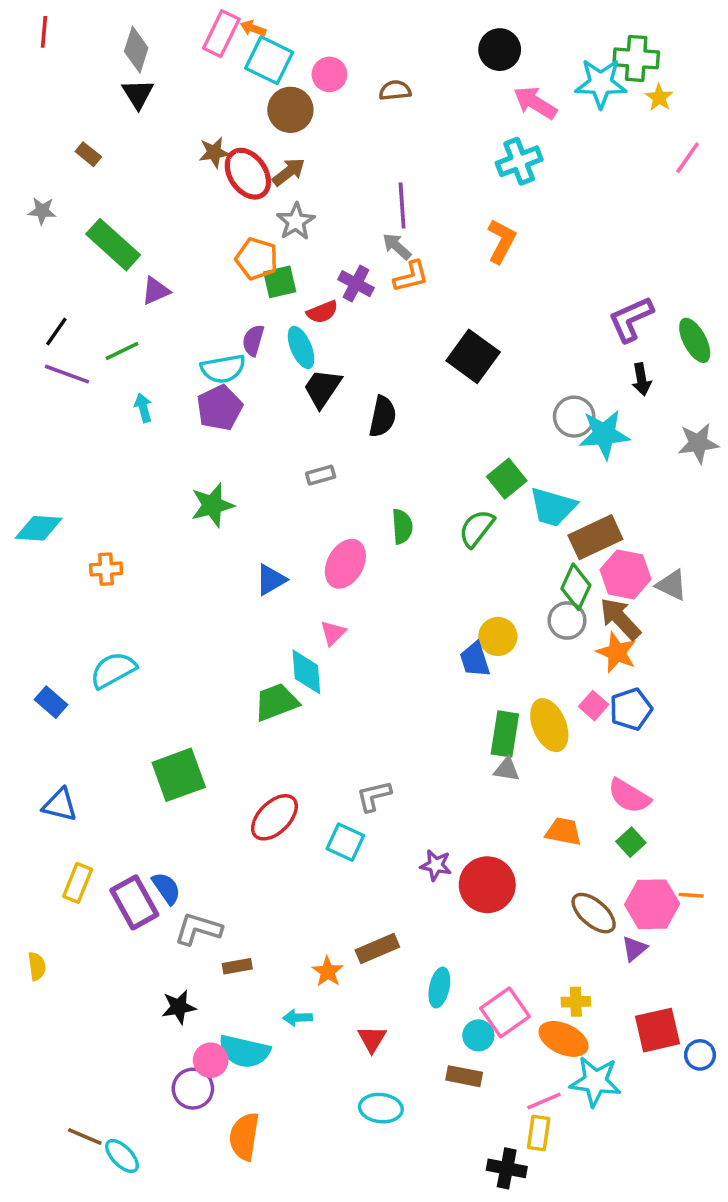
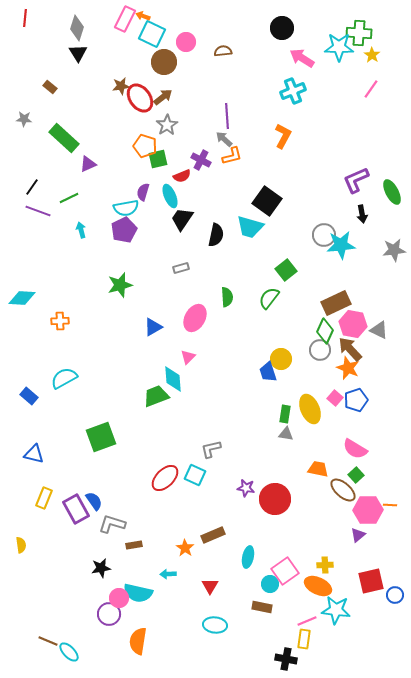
pink line: (688, 158) -> (371, 89), moved
cyan trapezoid: (553, 507) -> (250, 227), moved
green rectangle: (505, 734) -> (285, 414), size x0.7
red ellipse: (274, 817) -> (165, 478), moved
brown ellipse: (594, 913) -> (343, 490), moved

